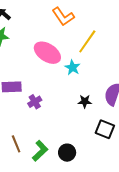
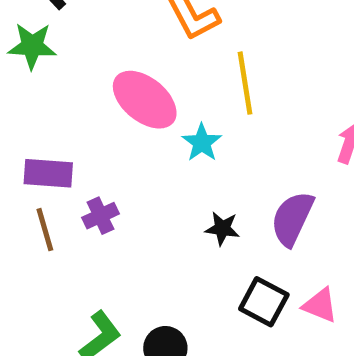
yellow line: (87, 41) -> (245, 83), turned -50
brown line: (16, 144) -> (45, 230), moved

